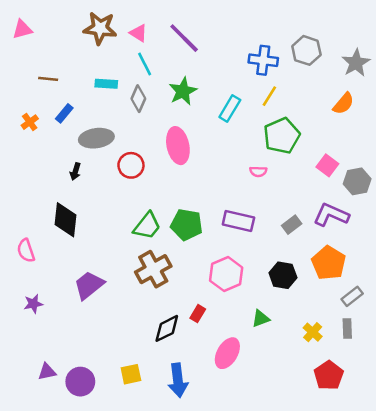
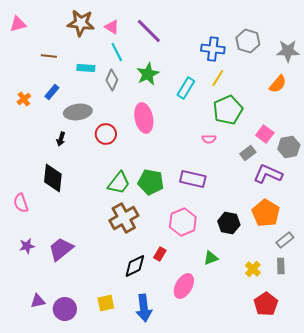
gray star: (356, 63) -> (288, 51), turned 30
brown line: (48, 79) -> (49, 56), moved
gray rectangle: (292, 225) -> (248, 153), moved
purple trapezoid: (89, 285) -> (61, 249), moved

